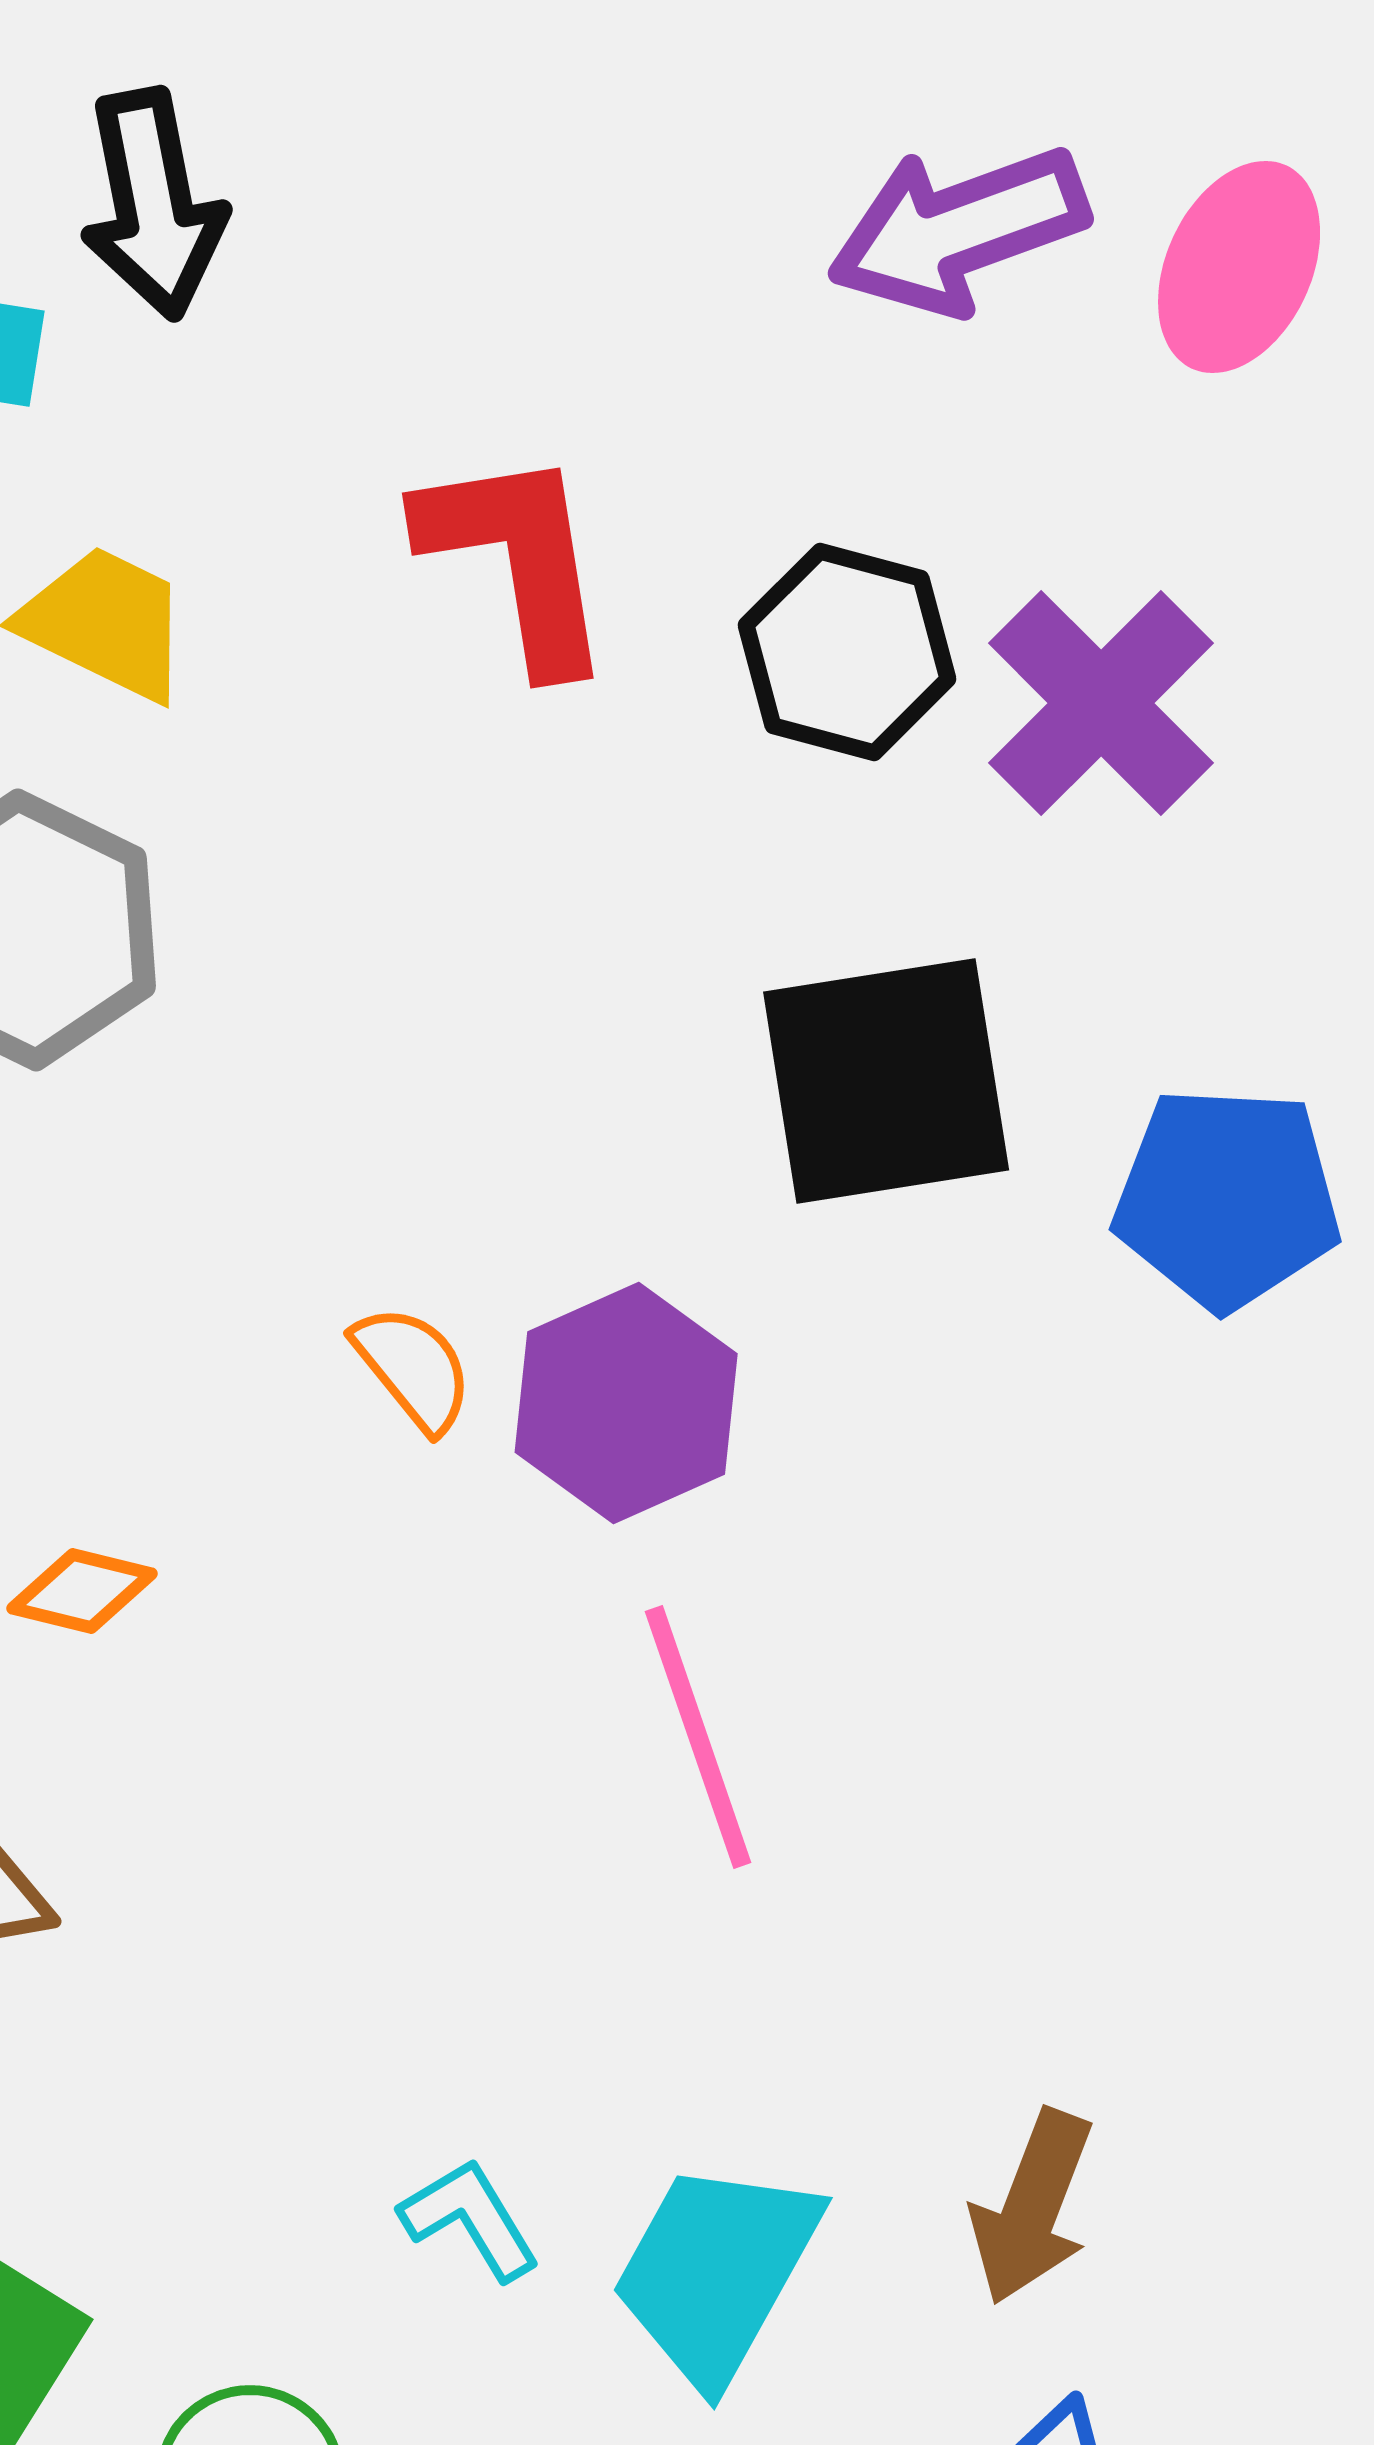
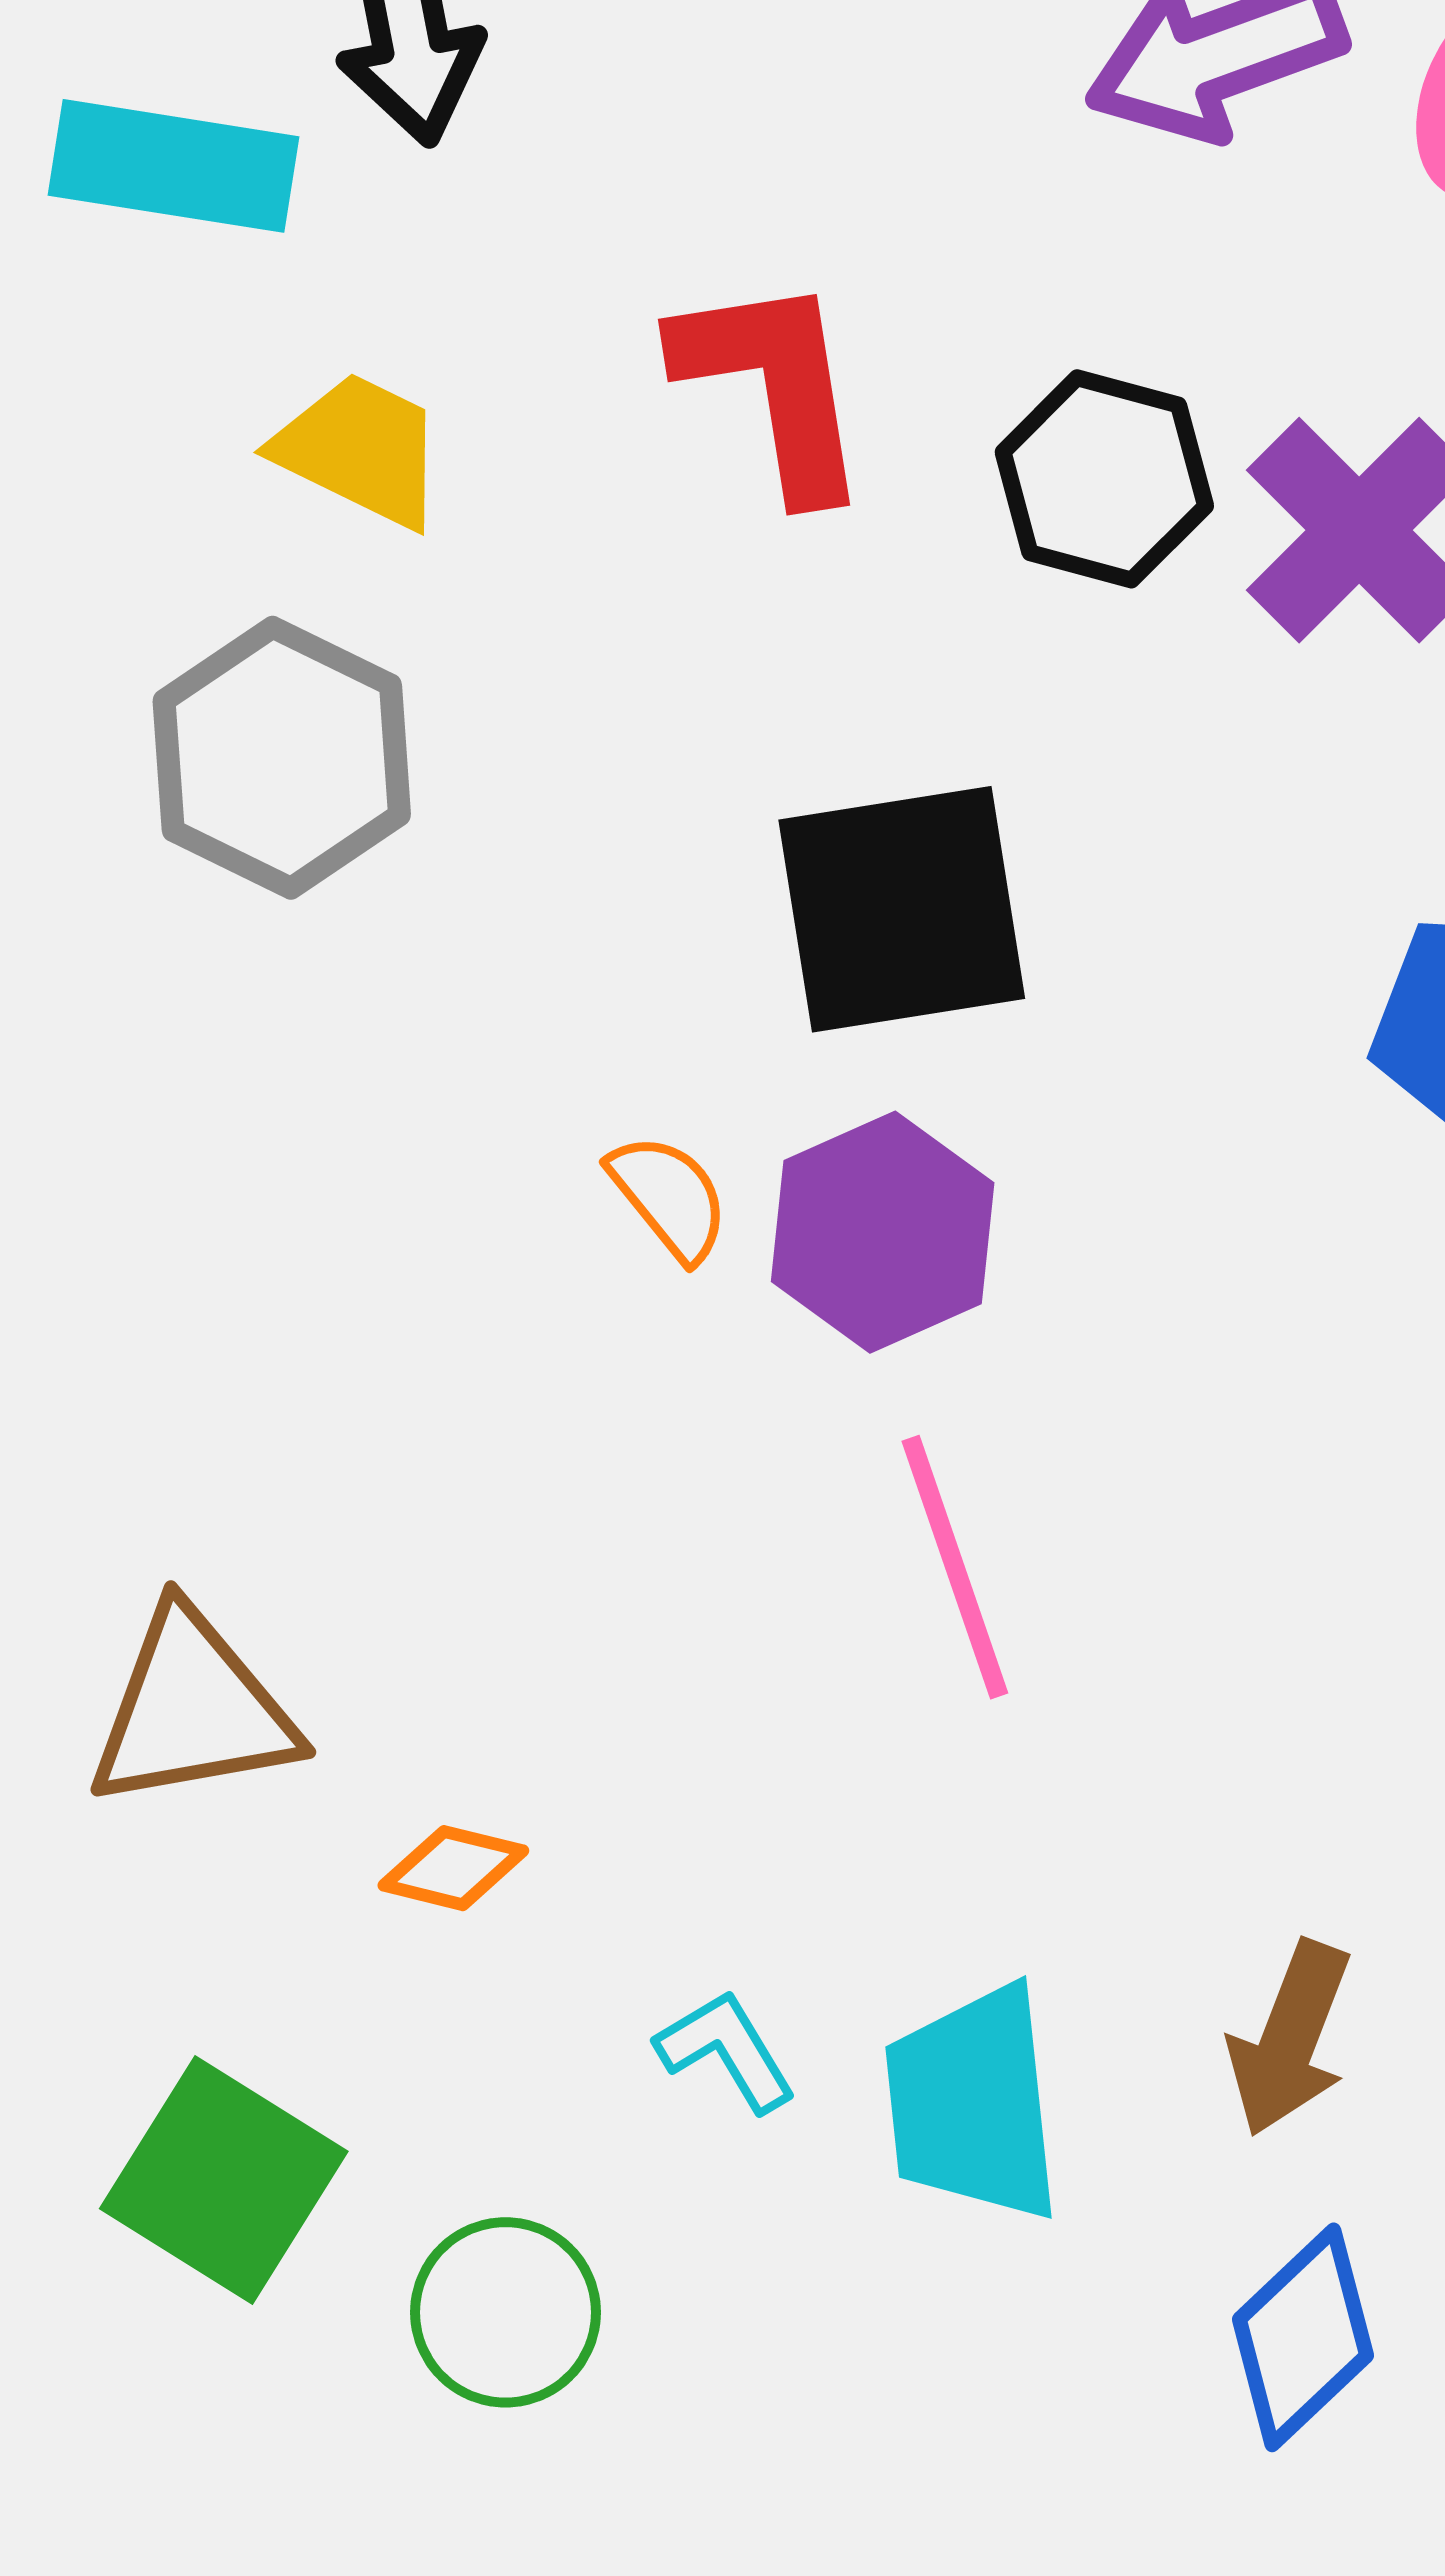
black square: (886, 1081) -> (902, 909), moved
orange diamond: (82, 1591) -> (453, 1868), moved
cyan trapezoid: (716, 2272) -> (973, 2104), turned -35

